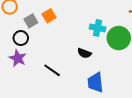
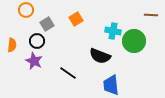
orange square: (49, 16) -> (76, 19), moved
black semicircle: (84, 53) -> (100, 56), size x1.5

